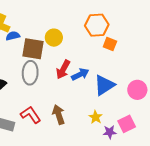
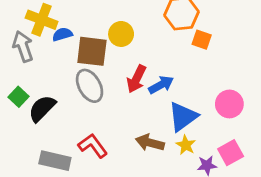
gray ellipse: (30, 73) -> (90, 86), turned -30
blue triangle: (104, 85) -> (183, 117), moved
pink circle: (137, 90) -> (229, 104), moved
brown arrow: (59, 114) -> (150, 143), moved, turned -54

